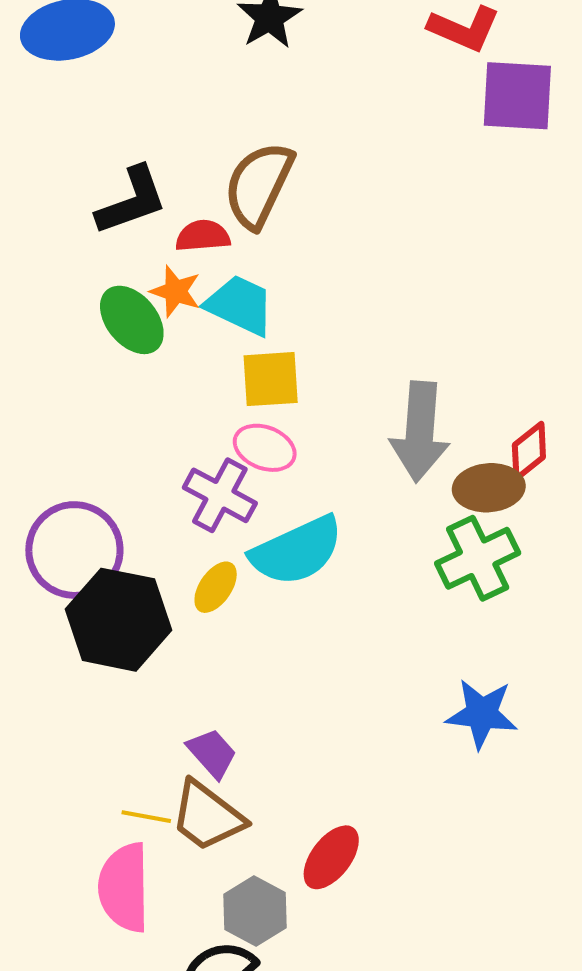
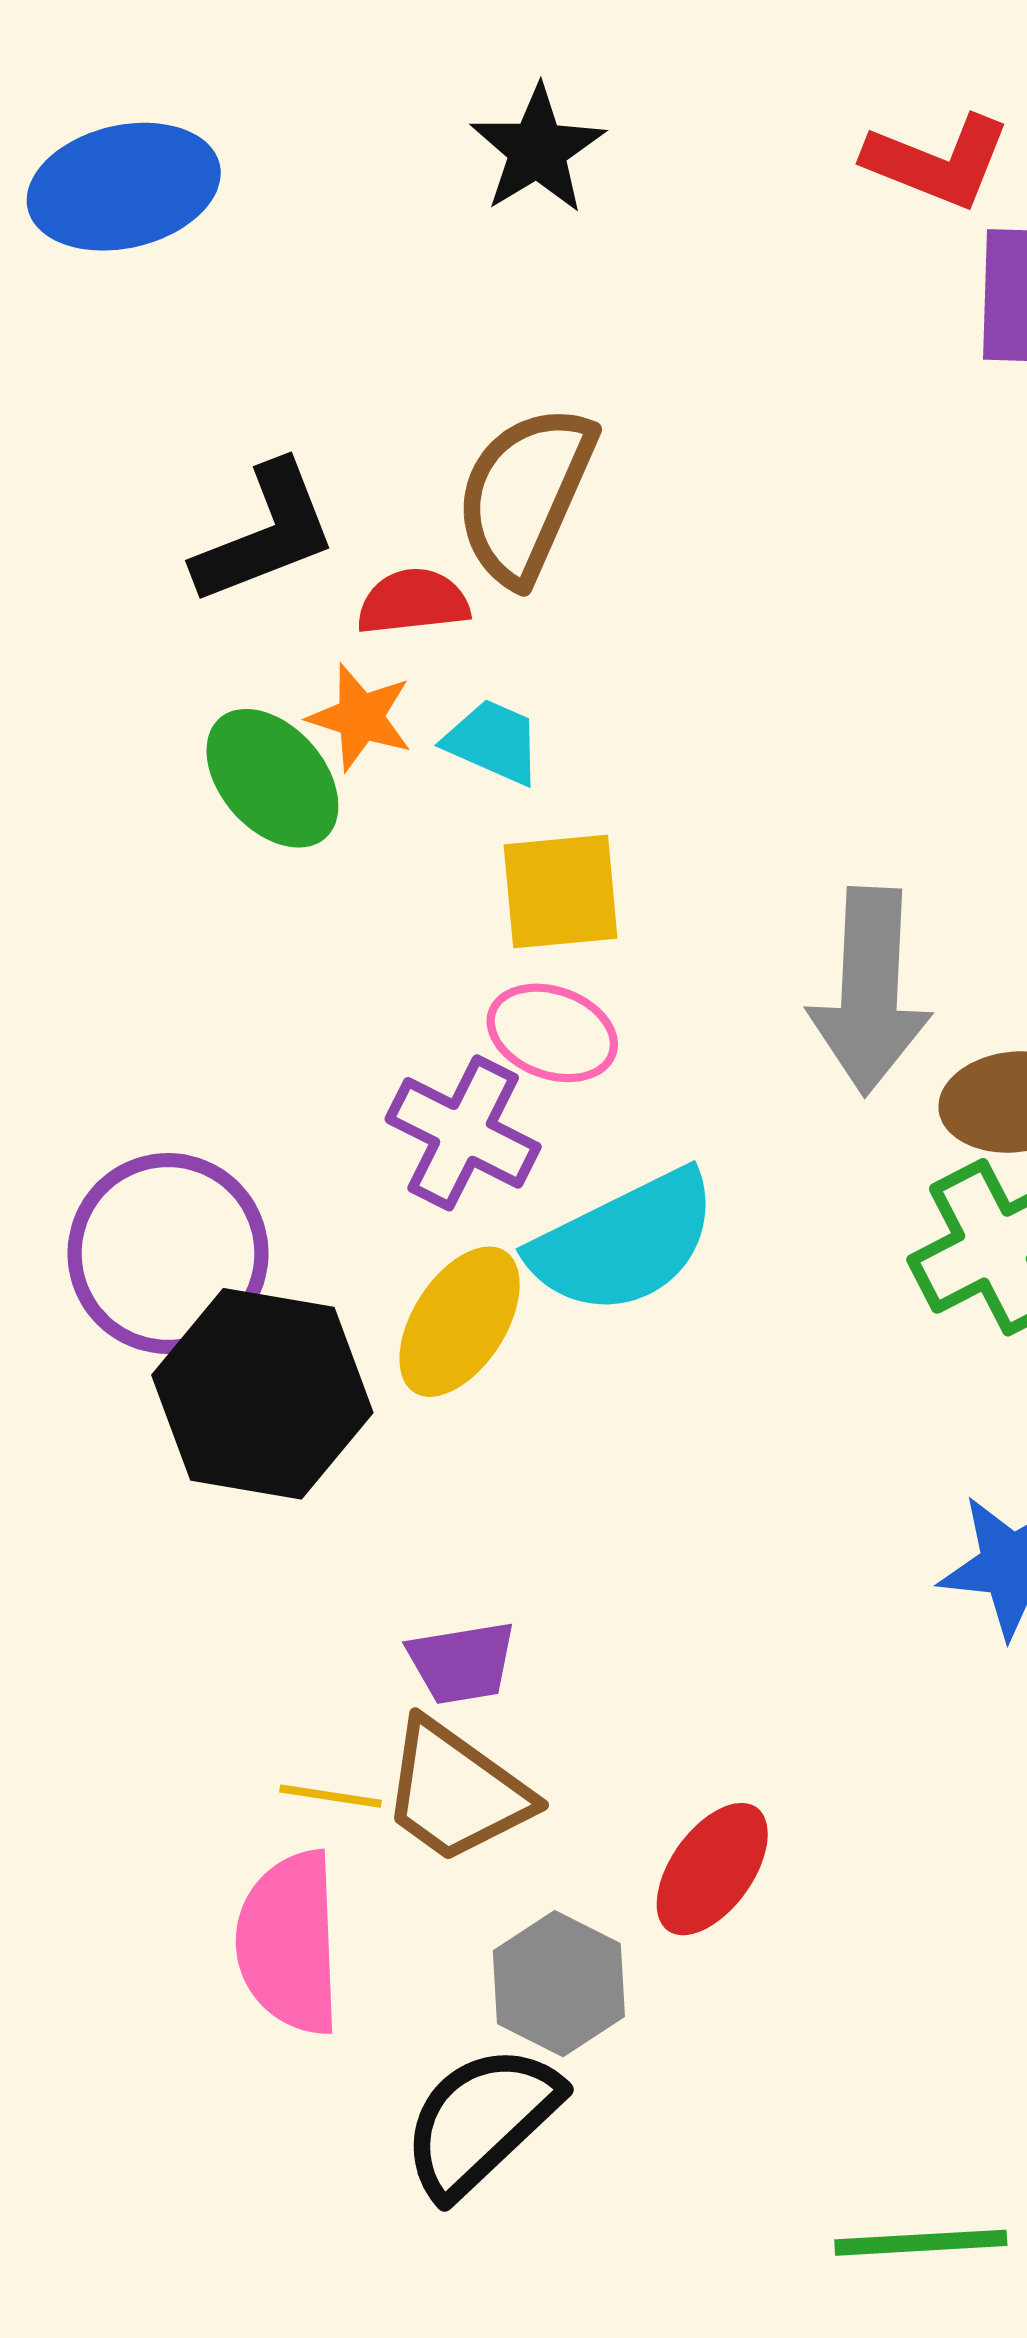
cyan trapezoid: (240, 305) -> (493, 742), size x0.7
yellow ellipse: (216, 587) -> (460, 1322), size x1.4
purple trapezoid: (212, 753) -> (462, 1663), turned 124

